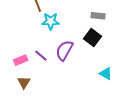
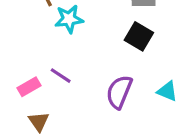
purple semicircle: (64, 50) -> (119, 92), moved

